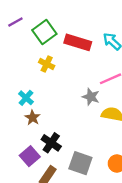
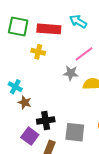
green square: (44, 32) -> (18, 27), turned -30
yellow cross: (47, 64) -> (38, 52), moved
black cross: (51, 143) -> (46, 120), turned -30

